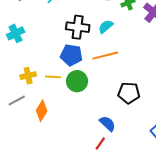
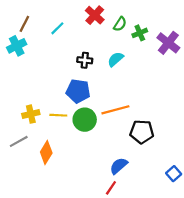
black cross: (78, 27) -> (85, 60), size x0.6
cyan cross: (16, 33) -> (17, 46), moved
orange line: (105, 56) -> (115, 110), moved
blue semicircle: (107, 124) -> (119, 166), turned -84

